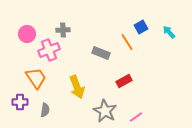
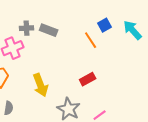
cyan arrow: (169, 32) -> (133, 30), size x1.5
gray rectangle: (101, 53) -> (49, 30), moved

